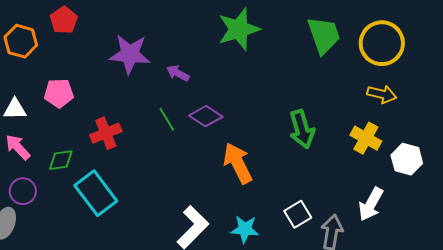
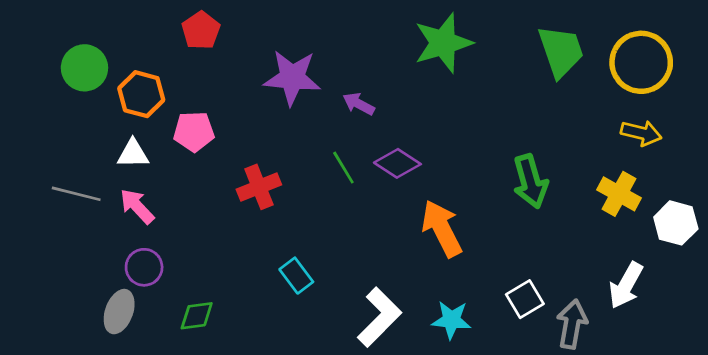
orange hexagon: (21, 41) -> (141, 94), moved
green diamond: (61, 160) -> (197, 316), moved
cyan rectangle: (96, 193) -> (296, 276), moved, size x0.6

